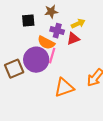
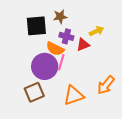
black square: (28, 21) -> (36, 26), size x1.5
yellow arrow: (78, 24) -> (97, 31), moved
brown square: (14, 69) -> (34, 92), moved

